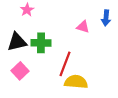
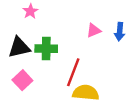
blue arrow: (106, 18) -> (120, 32), moved
pink triangle: (83, 27) -> (94, 31), turned -40

